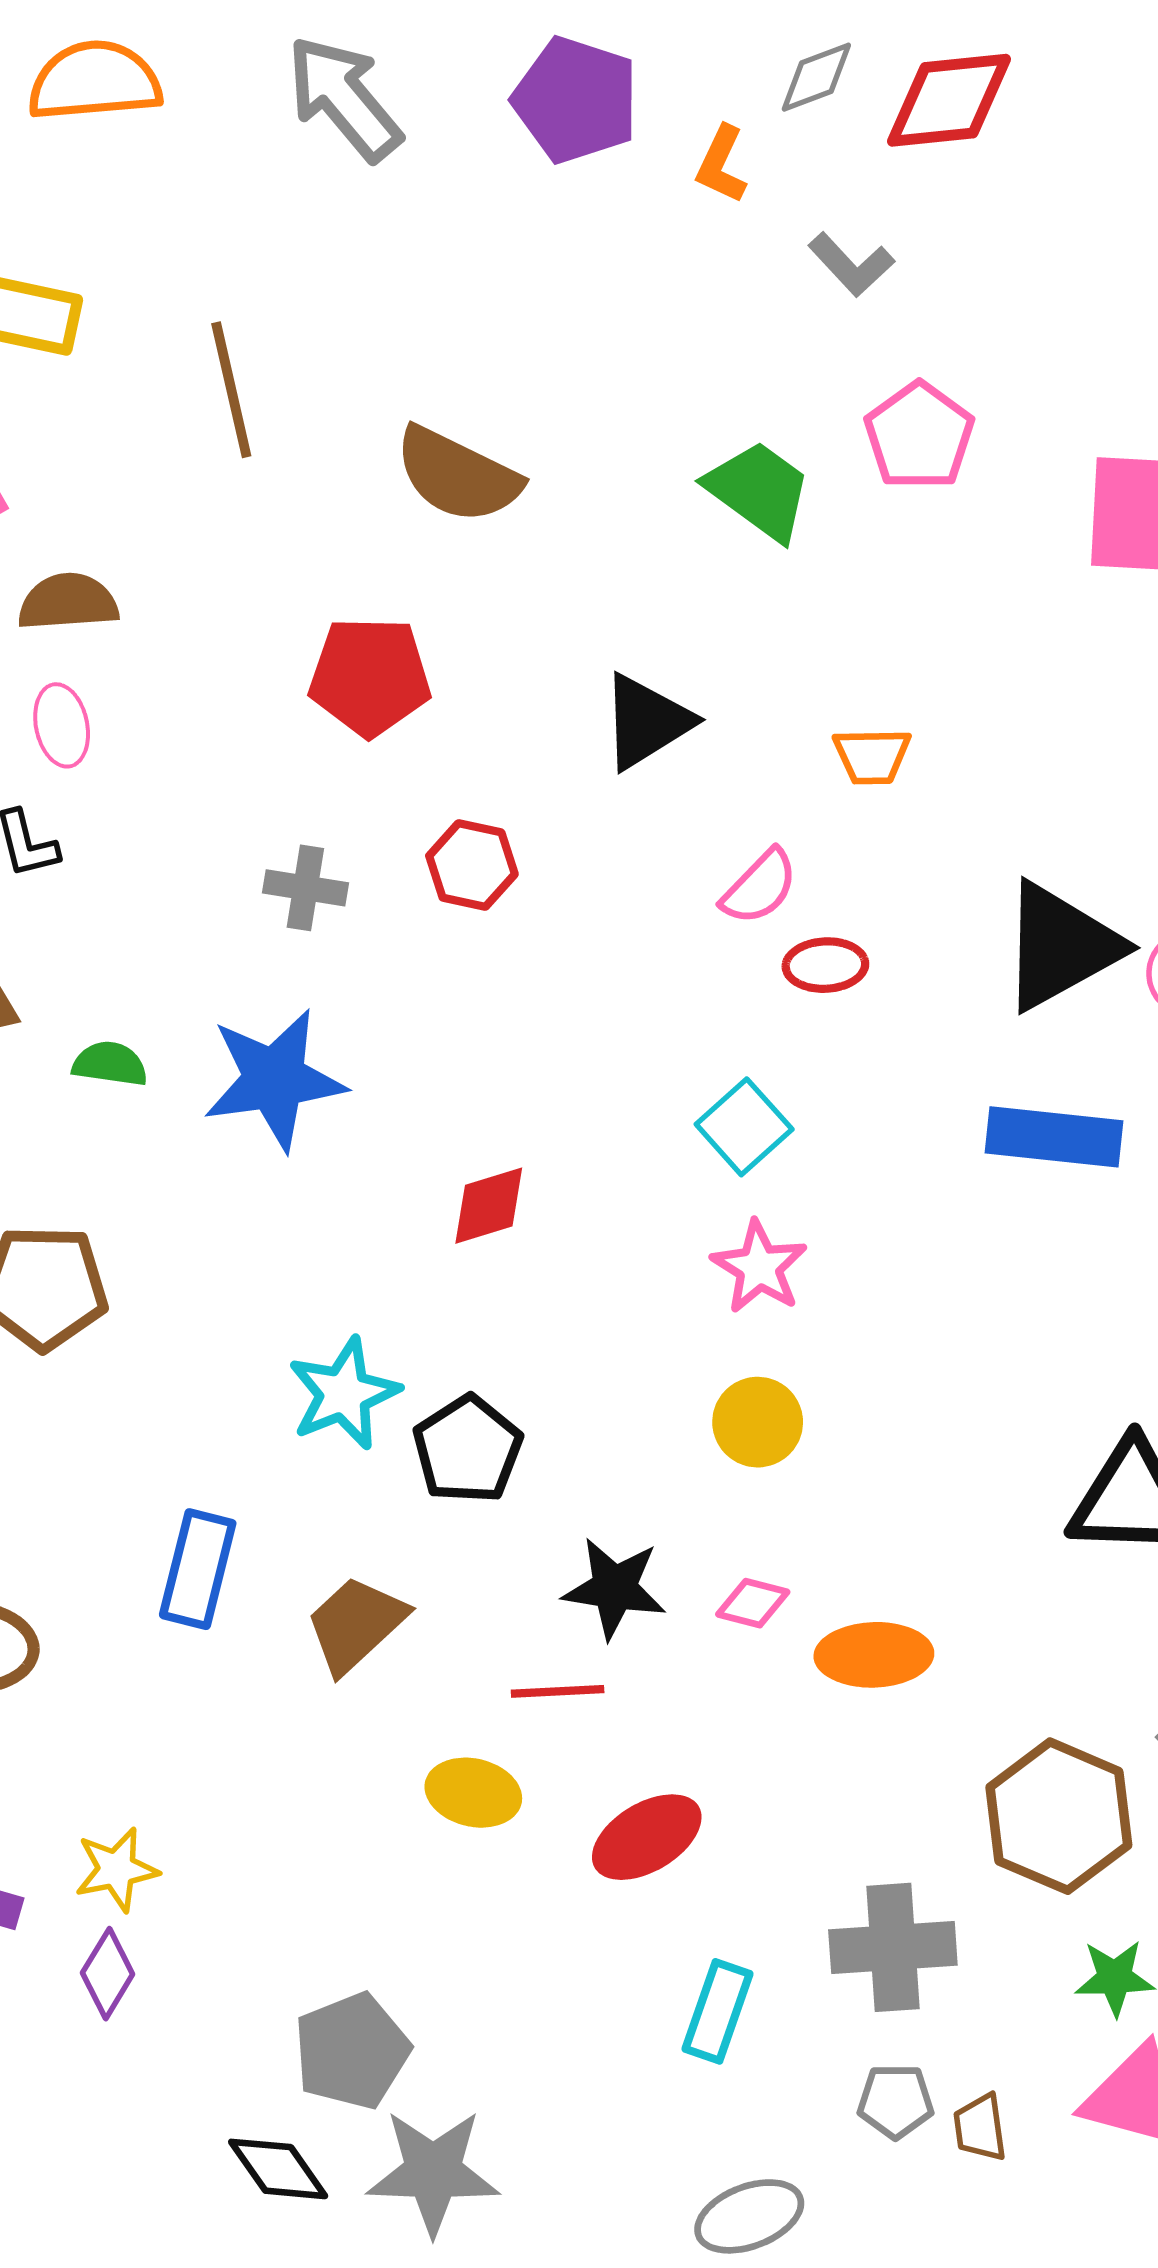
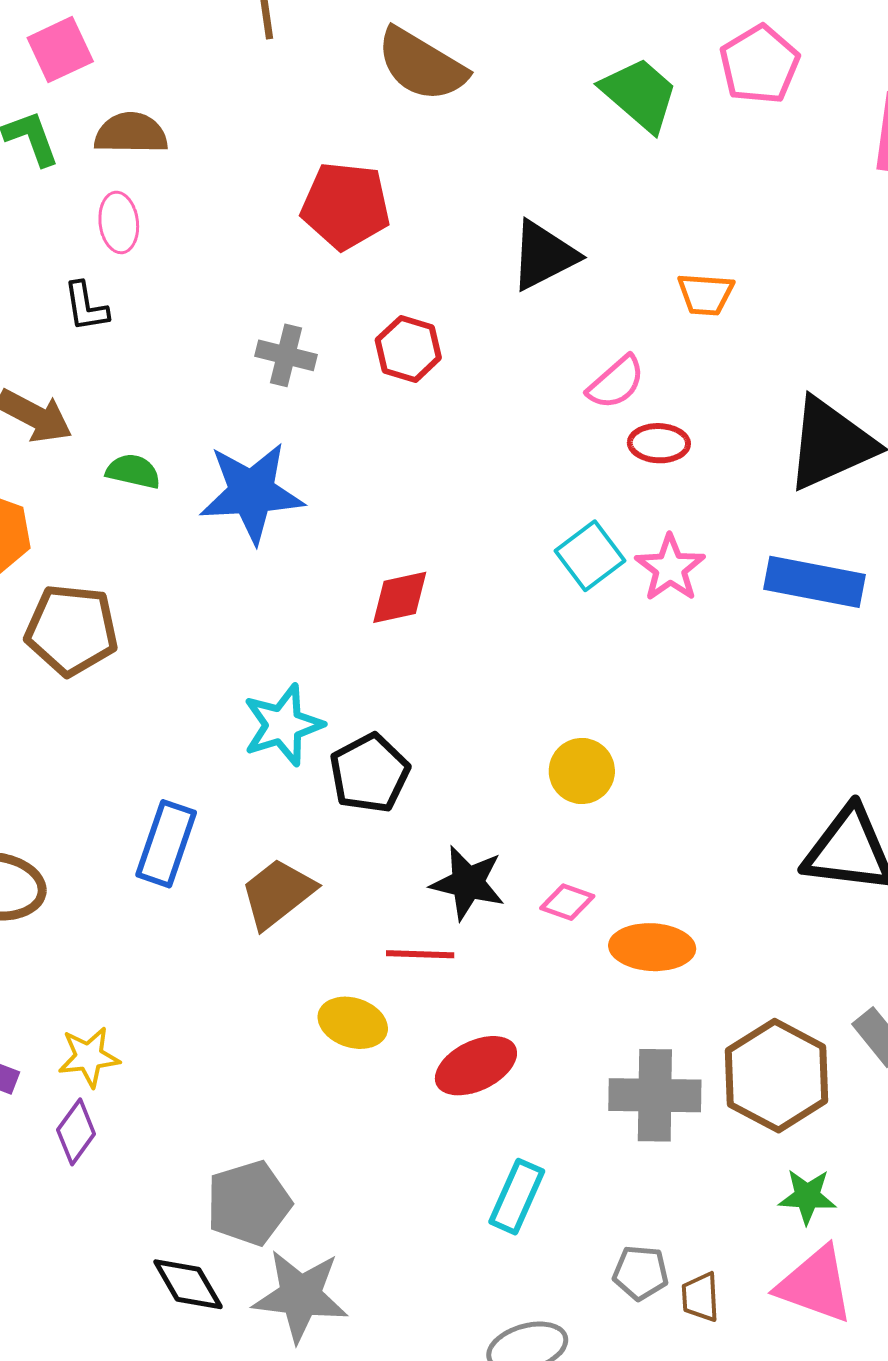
pink star: (759, 1267) -> (670, 568), moved
gray cross: (893, 1947) -> (655, 1095), moved

